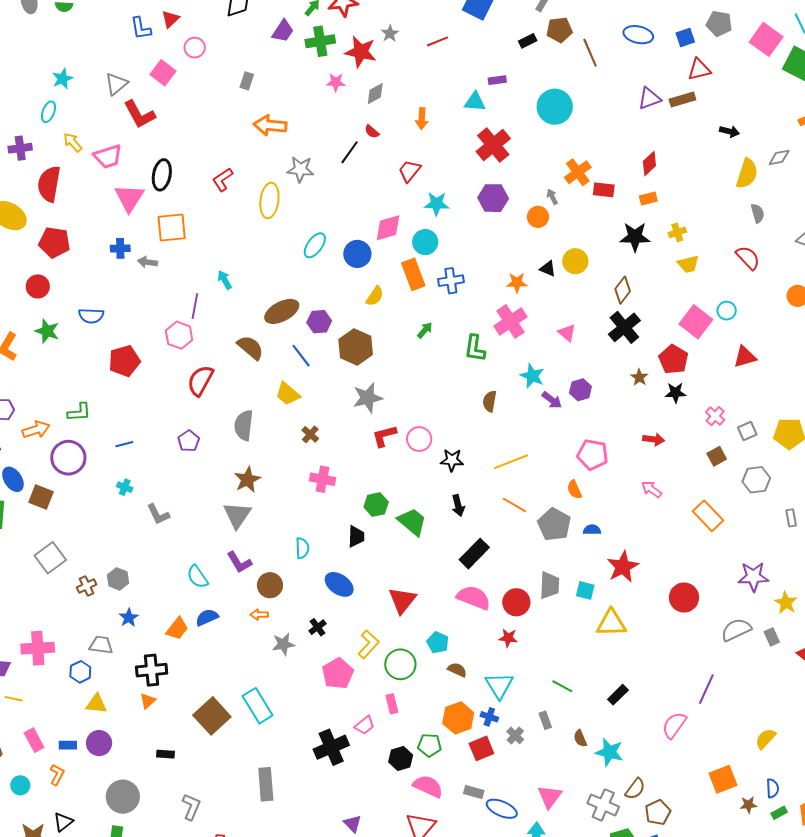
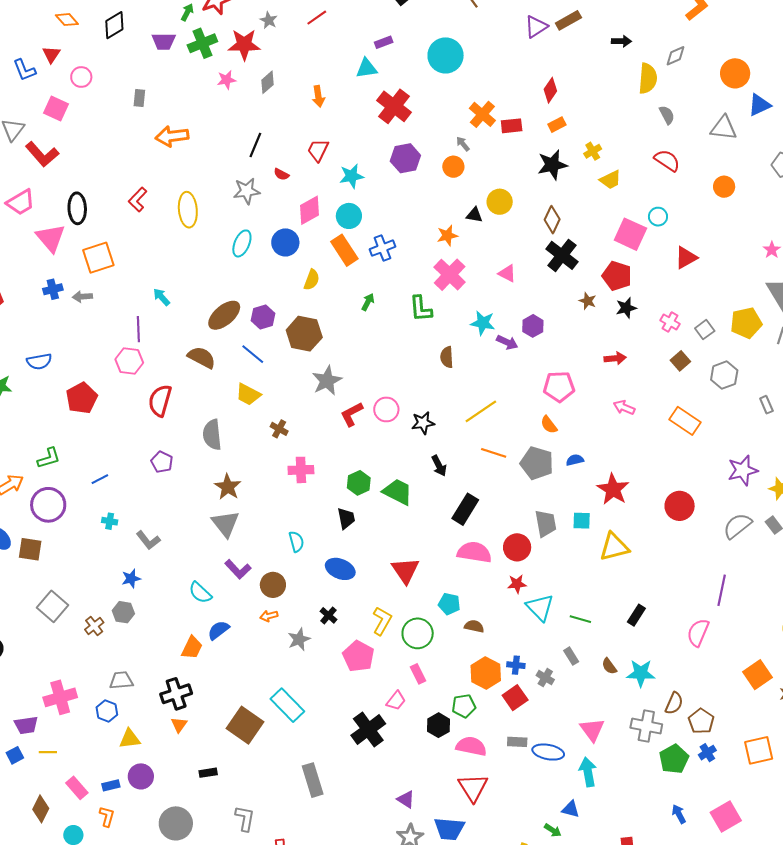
purple trapezoid: (283, 31) -> (164, 41), turned 70
red semicircle: (372, 132) -> (281, 174), moved
gray star: (300, 169) -> (247, 191), moved
blue star: (129, 618) -> (131, 578), moved, turned 30
cyan triangle: (499, 685) -> (540, 607), moved

